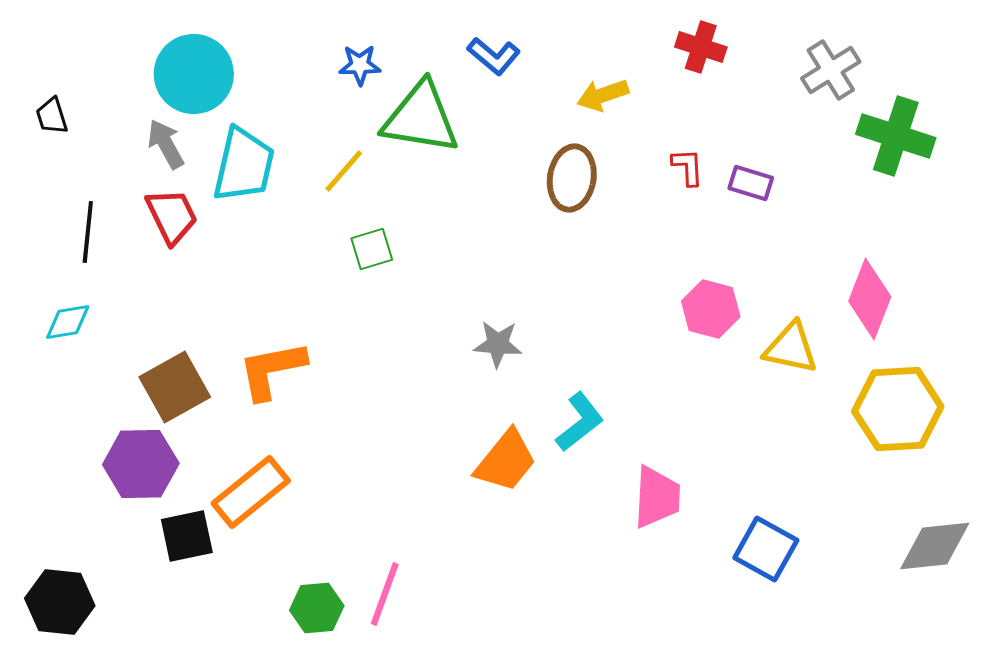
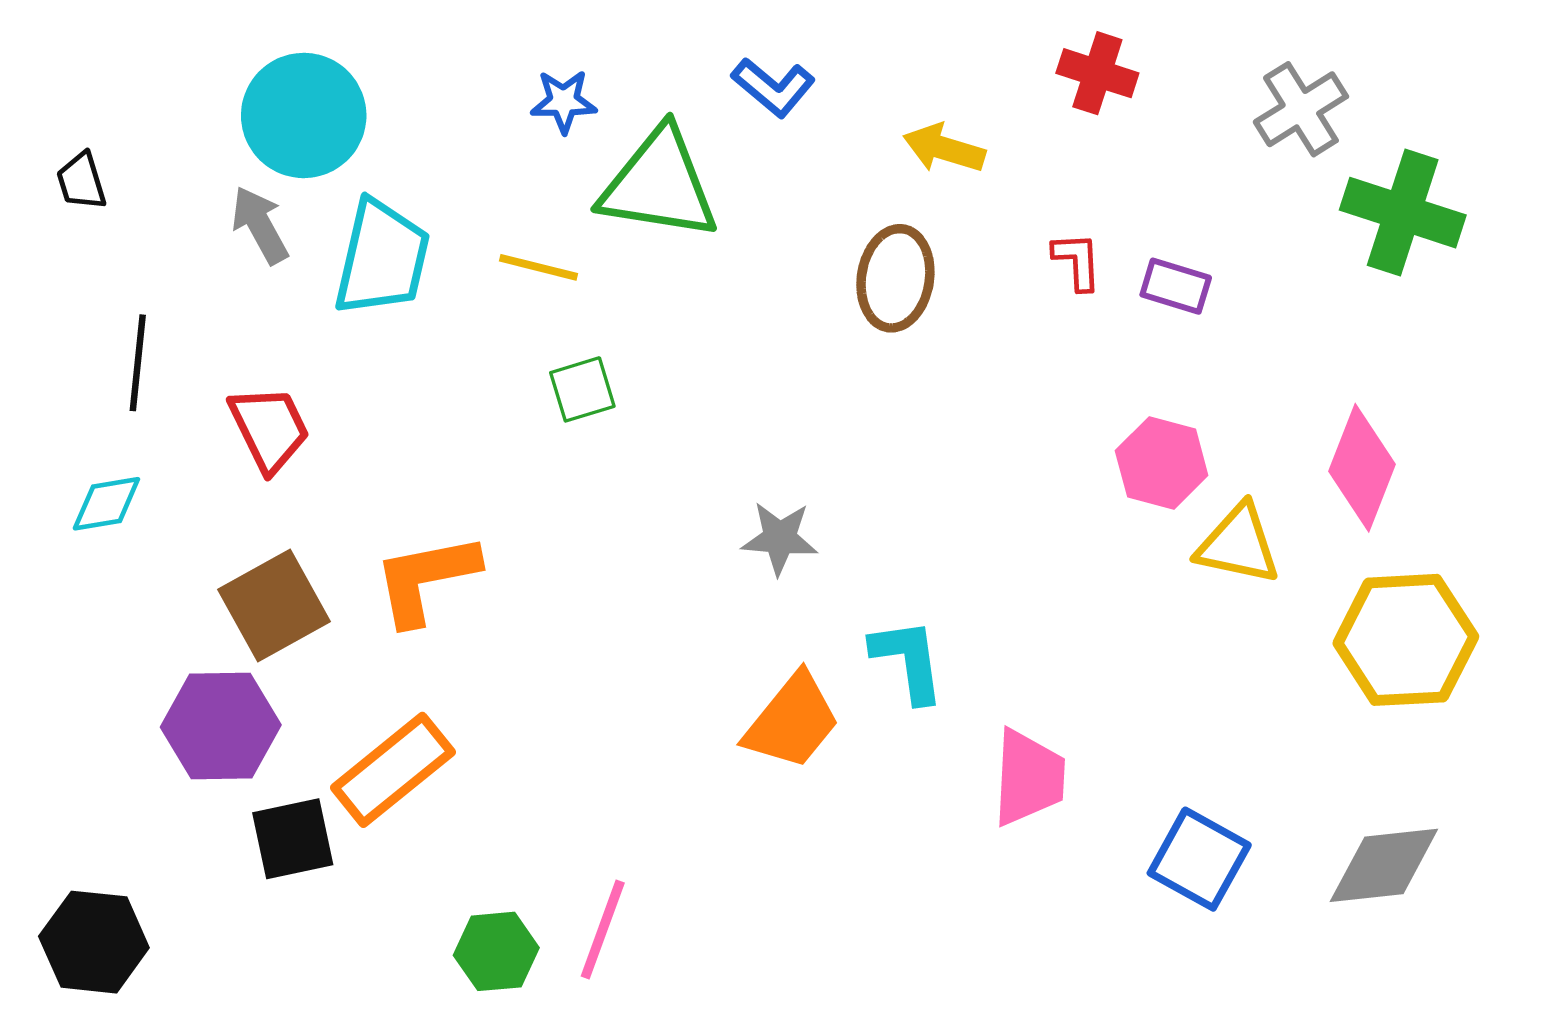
yellow arrow: (603, 95) -> (944, 148), turned 36
yellow line: (344, 171) -> (539, 267), turned 63
red trapezoid: (172, 216) -> (269, 429), moved
pink hexagon: (711, 309) -> (1162, 463), moved
cyan L-shape: (580, 422) -> (908, 660), turned -60
gray diamond: (935, 546) -> (1384, 865), moved

